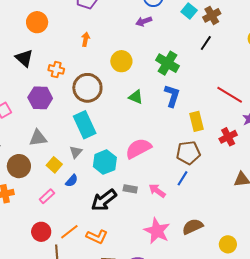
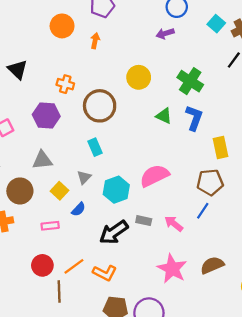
orange circle: (37, 22) -> (62, 26), moved
orange arrow: (86, 39) -> (95, 41), moved
black triangle: (24, 58) -> (18, 70), moved
green triangle: (136, 97) -> (164, 116), moved
cyan rectangle: (85, 125) -> (95, 147), size x0.6
pink rectangle: (47, 196) -> (50, 226), turned 35

